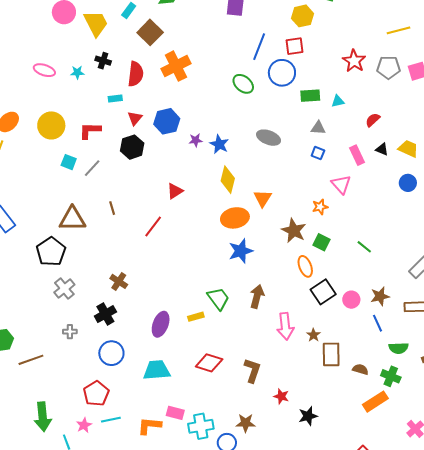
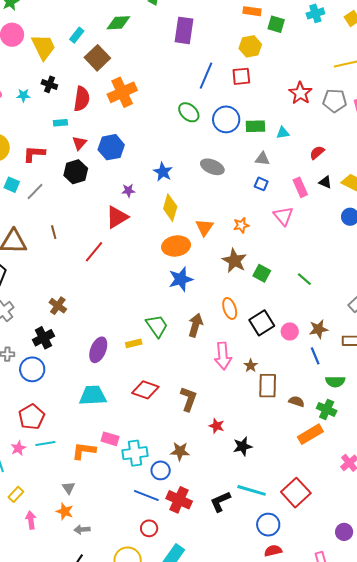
blue circle: (282, 73) -> (226, 119), moved
purple star: (196, 140) -> (128, 191), moved
red triangle: (175, 191) -> (117, 217), size x1.4
orange star: (320, 207) -> (241, 225), moved
orange ellipse: (305, 266) -> (230, 308), moved
blue circle: (111, 353) -> (32, 369), moved

